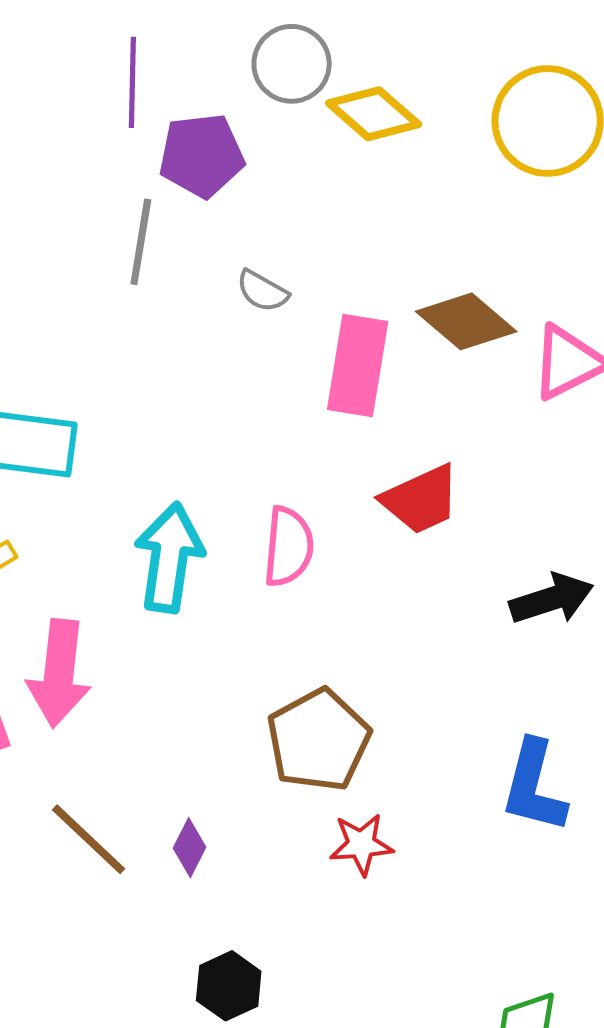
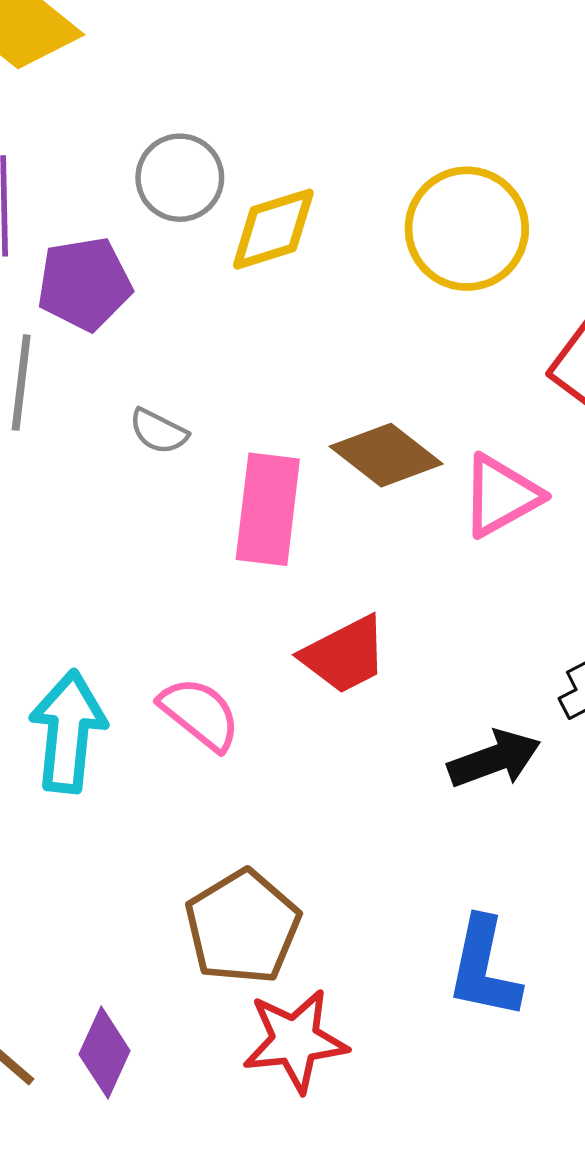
yellow diamond: (374, 114) -> (273, 229), turned -56
pink semicircle: (288, 547) -> (200, 714), turned -54
red star: (361, 844) -> (295, 1041), size x1.5
purple diamond: (190, 848) -> (105, 1053), size x1.4

